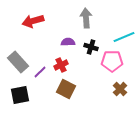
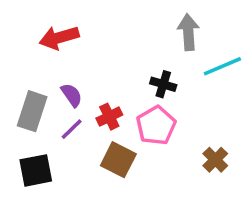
gray arrow: (86, 18) -> (188, 32), moved
purple semicircle: (68, 42) -> (72, 95), moved, turned 56
pink pentagon: (112, 61) -> (156, 126), moved, turned -30
gray rectangle: (18, 62) -> (32, 111), turned 60

